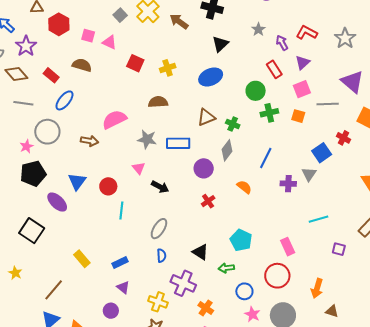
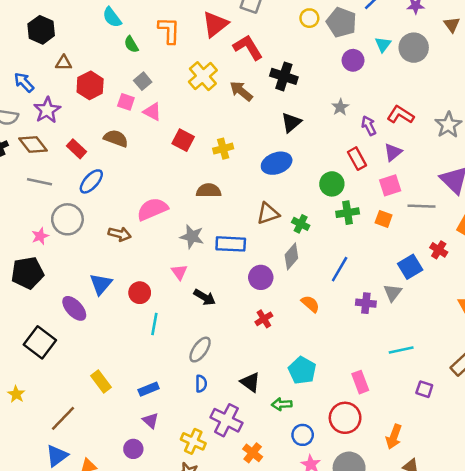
gray square: (120, 15) -> (143, 81), moved
black pentagon: (33, 174) -> (28, 273), moved

